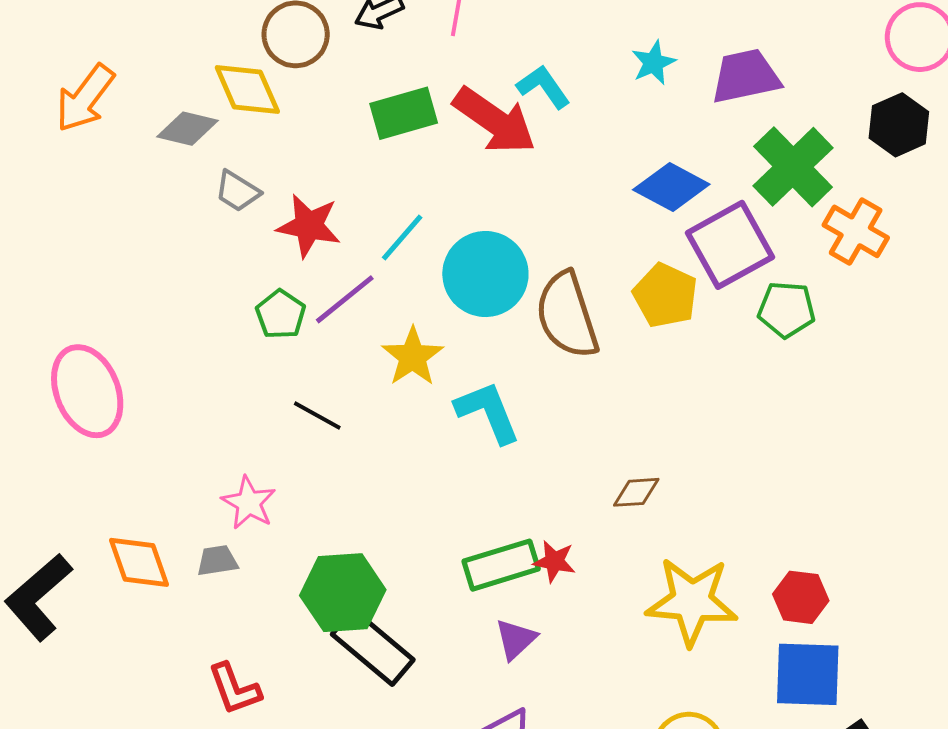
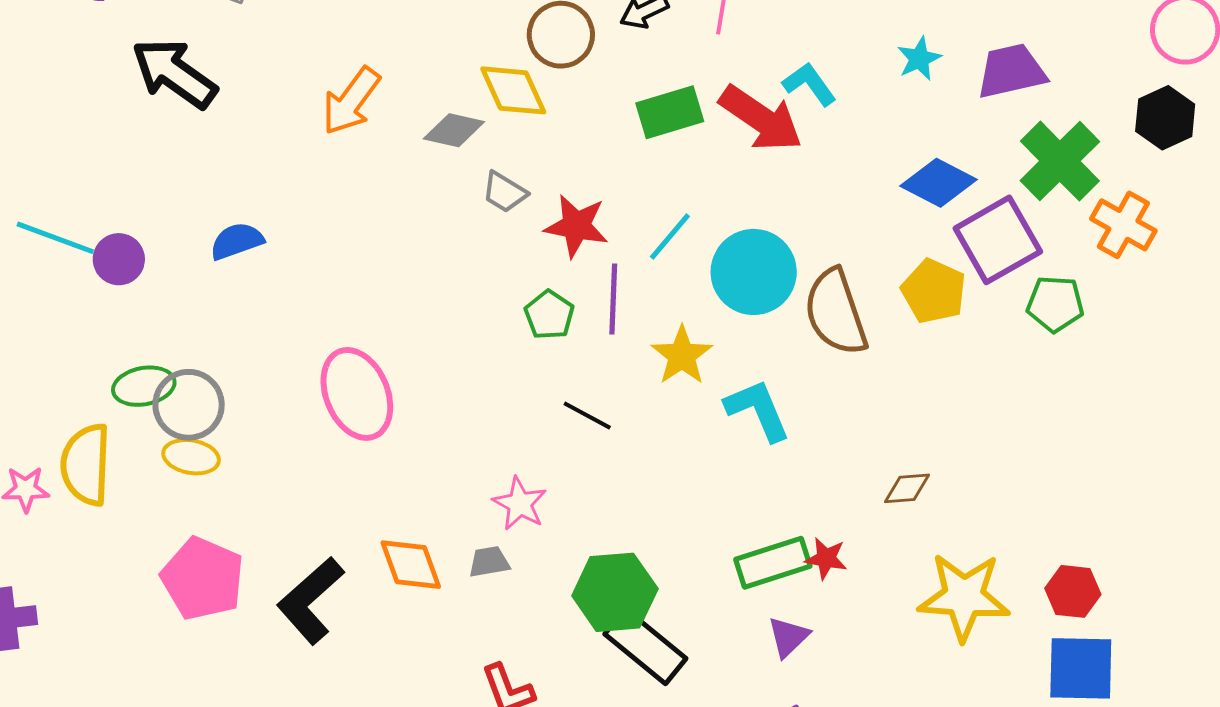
purple line: (345, 299) -> (613, 299), turned -48

